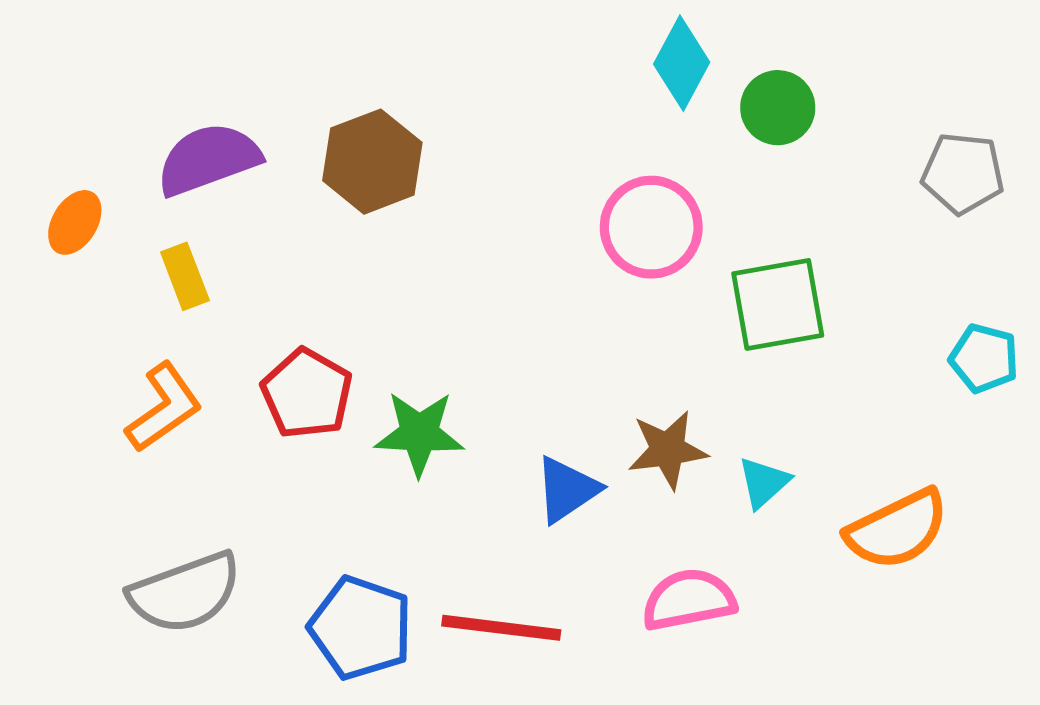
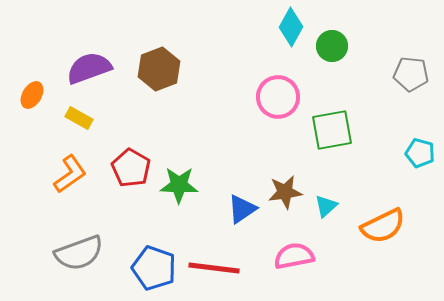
yellow rectangle: (185, 276) -> (79, 118), turned -40

